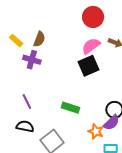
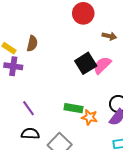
pink semicircle: (91, 46) -> (102, 65), moved
purple cross: (32, 60) -> (13, 66), moved
orange star: (96, 131) -> (89, 117), moved

